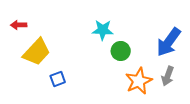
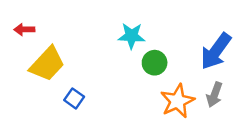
blue square: (58, 79) -> (74, 98), turned -35

